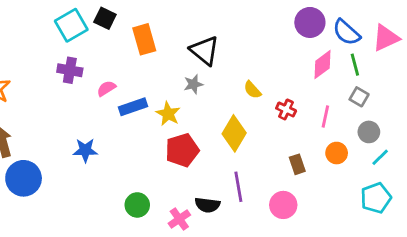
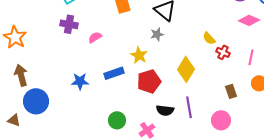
pink diamond: (323, 65) -> (249, 20), turned 60
yellow semicircle: (252, 90) -> (209, 38), moved
blue rectangle: (133, 107) -> (114, 73), moved
black semicircle: (207, 205) -> (165, 110), moved

